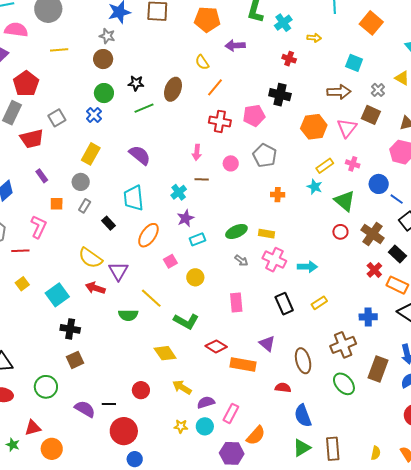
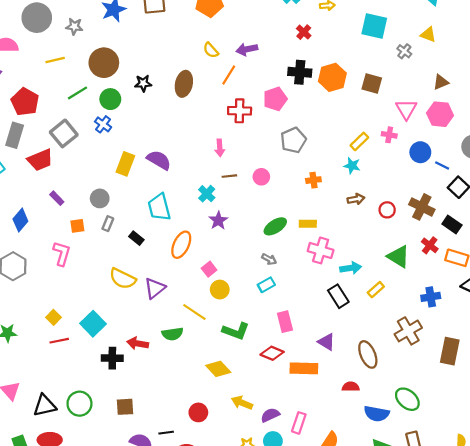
gray star: (107, 36) -> (74, 26), moved
purple arrow: (235, 45) -> (247, 49), moved
brown circle: (103, 59) -> (104, 63), size x1.4
red cross: (289, 59) -> (304, 32), turned 32
cyan square: (354, 63) -> (374, 26), size x1.4
brown arrow: (339, 92) -> (356, 199), moved, size x0.7
green line: (144, 108) -> (78, 93), moved
brown square: (371, 115) -> (372, 84), moved
gray square: (57, 118) -> (64, 133), size x1.4
orange hexagon: (314, 127) -> (332, 77), moved
pink triangle: (347, 128) -> (406, 109), moved
yellow rectangle: (91, 154) -> (125, 164), moved
gray pentagon: (265, 156) -> (293, 140), turned 30
pink circle: (231, 163) -> (261, 177), moved
green triangle: (345, 201) -> (398, 257), moved
cyan rectangle: (197, 239) -> (266, 285), moved
red line: (20, 251) -> (59, 341), moved
gray arrow: (241, 260) -> (269, 259), moved
cyan arrow: (307, 267) -> (351, 268), moved
purple triangle: (118, 271) -> (155, 288), turned 30
yellow circle: (195, 277) -> (220, 290), moved
red arrow: (95, 288) -> (138, 343), moved
pink rectangle: (236, 302) -> (285, 322), moved
brown square: (75, 360) -> (125, 407), moved, turned 30
green ellipse: (344, 384) -> (407, 399), moved
green circle: (46, 387) -> (79, 404), moved
blue semicircle: (303, 416) -> (377, 414), turned -50

